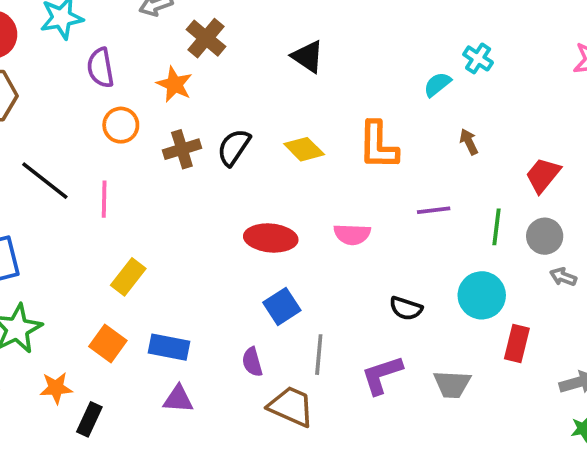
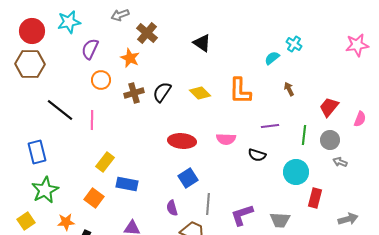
purple semicircle: (100, 68) -> (90, 49), turned 35
black semicircle: (406, 308) -> (257, 155), moved
blue rectangle: (169, 347) -> (127, 184), moved

